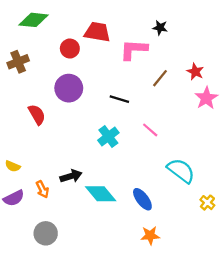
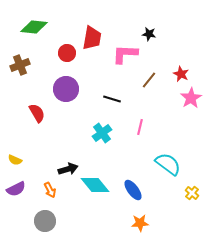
red trapezoid: (97, 32) -> (92, 38), turned 90
pink line: (150, 130) -> (140, 127), turned 63
orange arrow: (42, 189) -> (50, 190), moved

